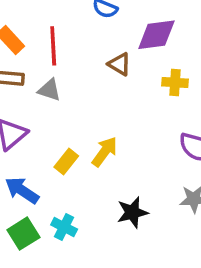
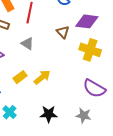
yellow cross: (175, 82) -> (90, 50), size x1.5
gray triangle: (49, 90) -> (27, 44), moved

